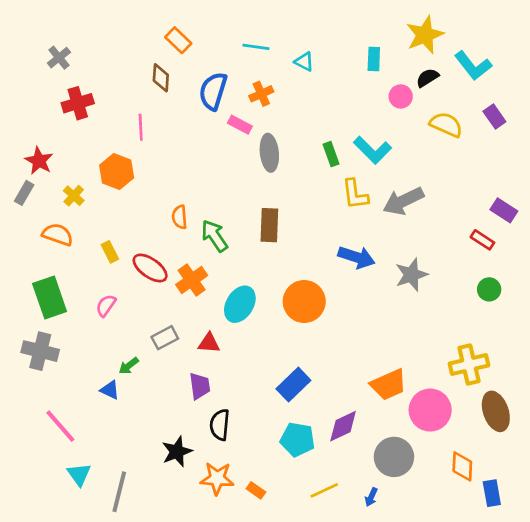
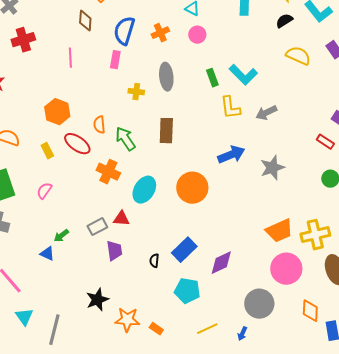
pink circle: (401, 96) -> (197, 35), moved
pink rectangle: (240, 125) -> (115, 60), moved, turned 72
orange hexagon: (117, 172) -> (57, 112), moved
yellow cross: (74, 196) -> (136, 92), moved, turned -35
gray arrow: (403, 201) -> (266, 113), size x0.7
blue arrow: (356, 257) -> (231, 155), turned -40
red ellipse: (150, 268) -> (77, 144), moved
orange cross: (192, 280) -> (108, 172), turned -30
gray rectangle: (165, 338) -> (97, 227), moved
orange trapezoid: (389, 385) -> (279, 231), moved
black semicircle: (220, 425) -> (154, 261), moved, size x0.6
purple diamond: (343, 426) -> (221, 263), moved

